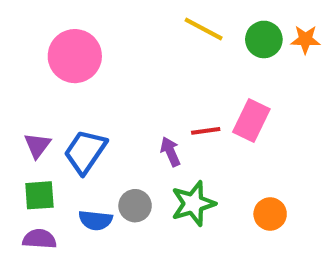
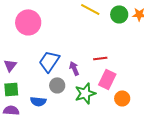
pink rectangle: (251, 120) -> (107, 79), moved
red line: (206, 131) -> (100, 58), moved
blue trapezoid: (85, 152) -> (49, 61), moved
gray circle: (135, 206) -> (57, 85), moved

